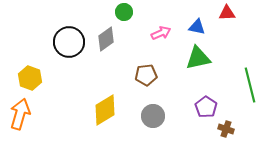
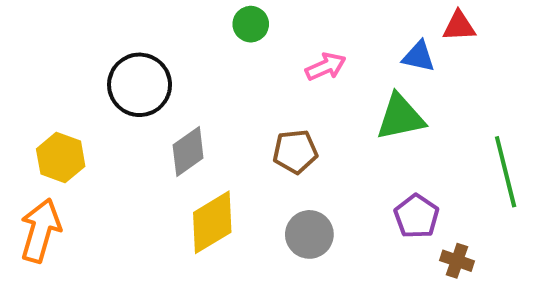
blue triangle: (197, 27) -> (419, 56), moved
gray diamond: (106, 39) -> (188, 152), moved

